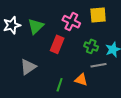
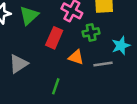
green cross: (91, 46) -> (91, 32), moved, turned -32
orange triangle: (81, 80) -> (76, 57), moved

